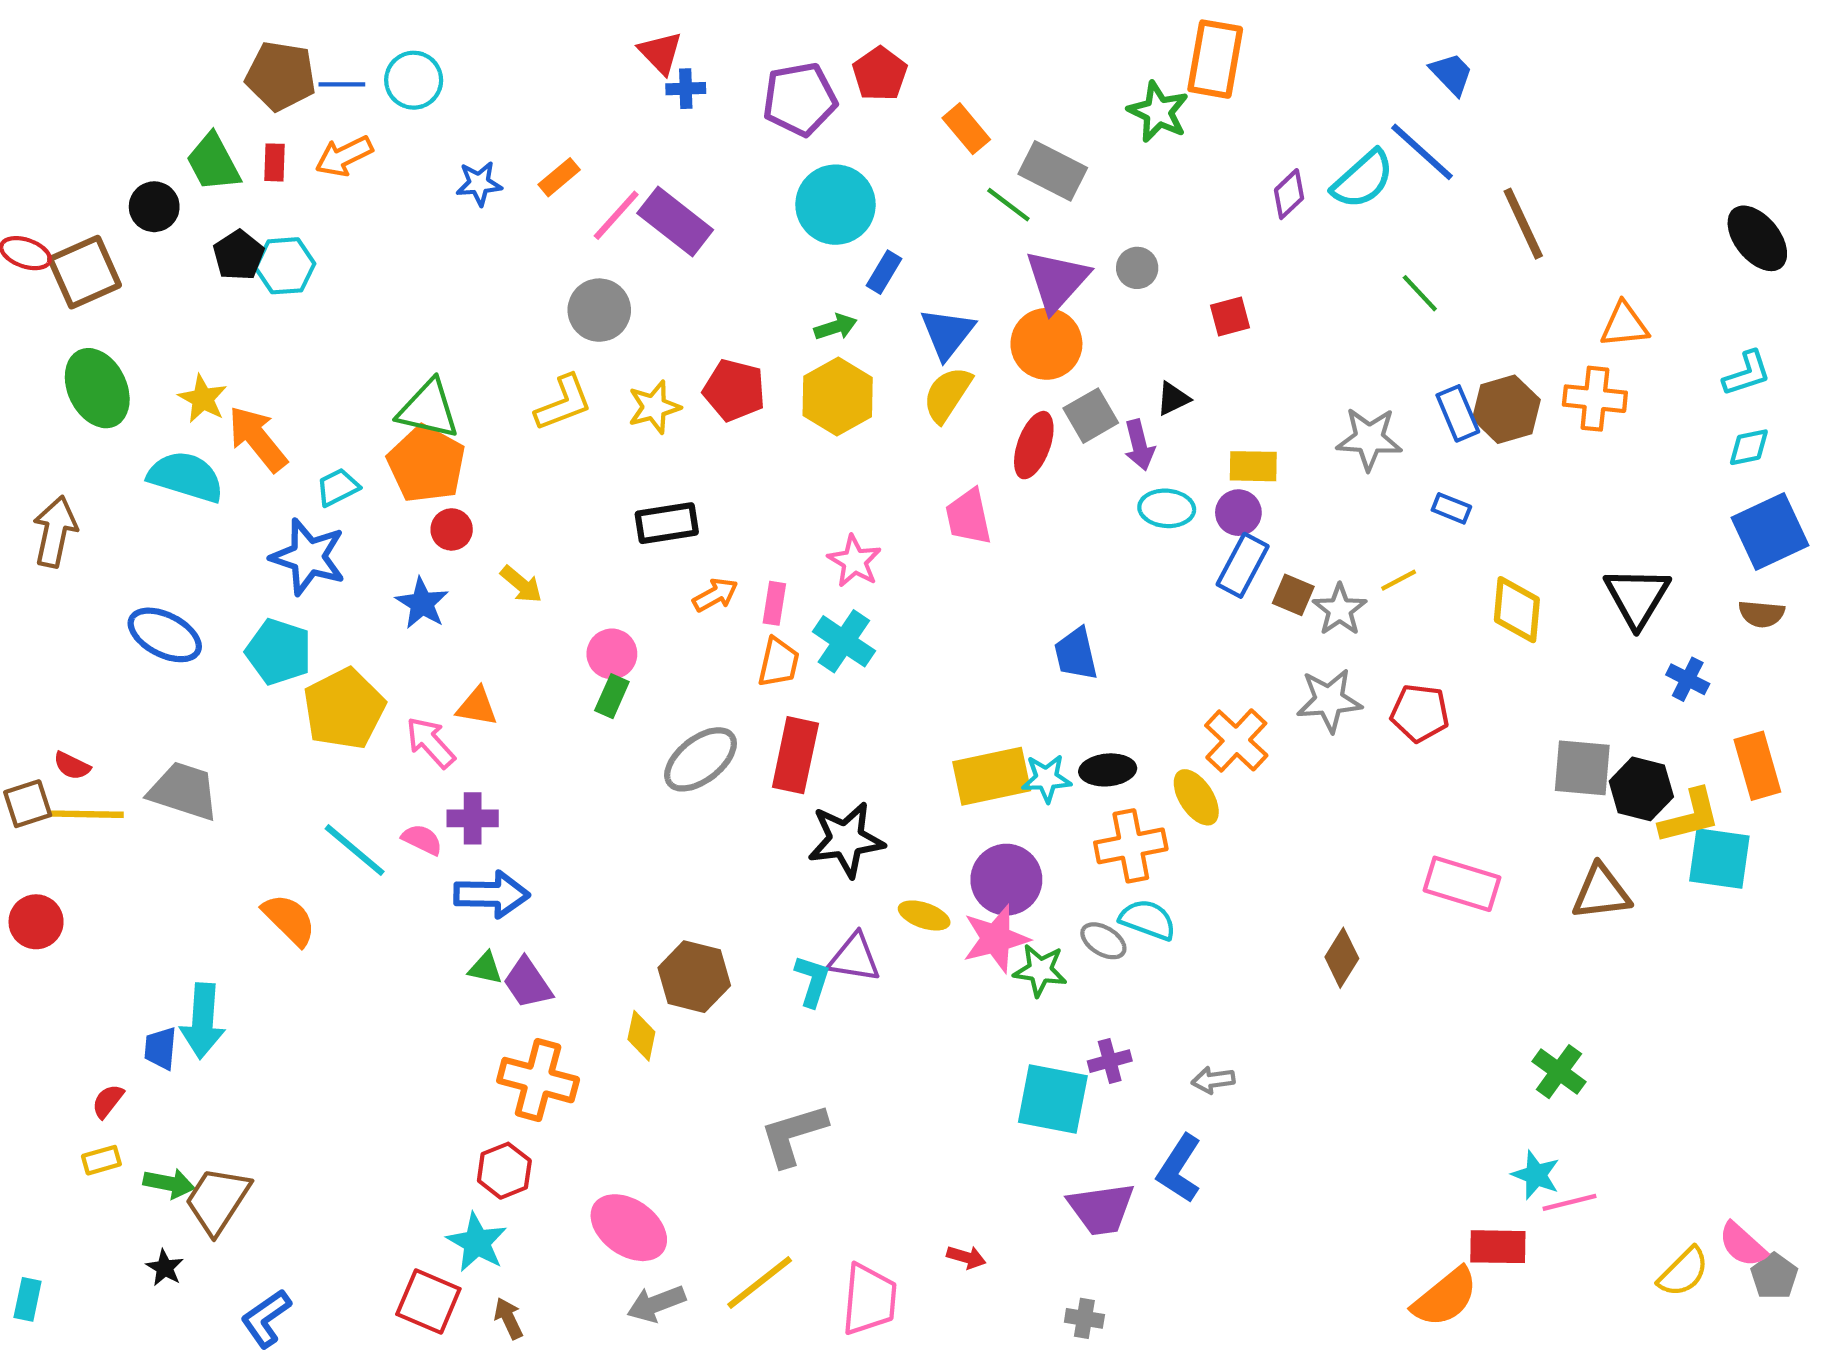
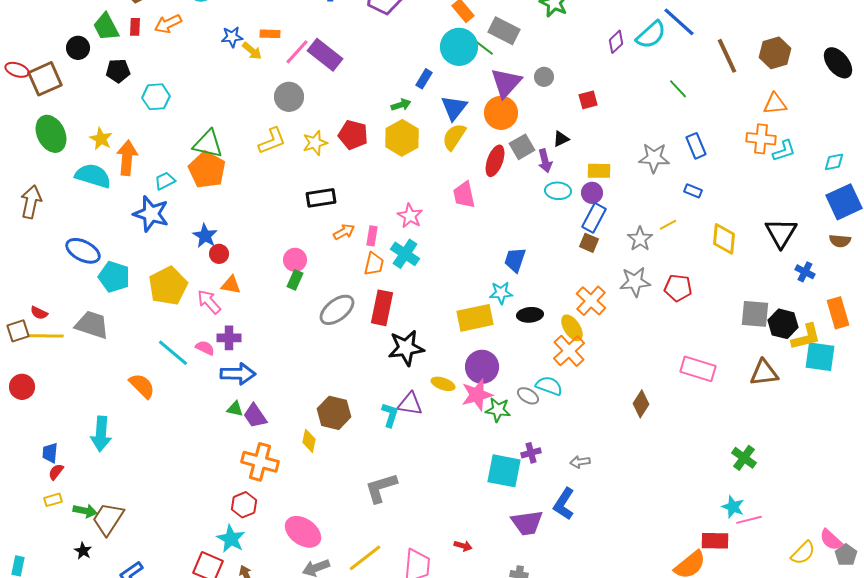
orange rectangle: (559, 177) -> (270, 34), turned 42
cyan circle: (836, 205) -> (459, 47), moved
black pentagon: (239, 255) -> (118, 71), turned 30
cyan hexagon: (285, 266) -> (156, 97), moved
cyan L-shape: (1747, 373) -> (784, 151), moved
brown hexagon: (1506, 409) -> (775, 53), moved
orange arrow: (258, 439) -> (127, 158), turned 44
red circle: (452, 529) -> (219, 254), moved
yellow arrow: (521, 584) -> (252, 51), moved
brown square: (1293, 595) -> (589, 243), moved
cyan pentagon: (279, 652) -> (114, 277), moved
blue trapezoid: (1076, 654) -> (515, 260), turned 32
cyan star: (1046, 778) -> (501, 293), moved
orange cross: (1131, 846) -> (569, 351), moved, turned -32
blue trapezoid: (161, 1048) -> (50, 453), moved

